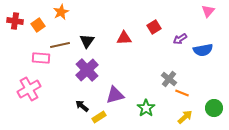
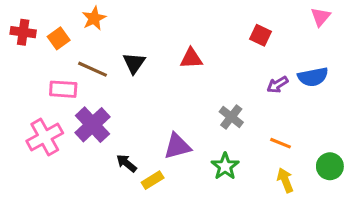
red square: (154, 27) -> (261, 35), moved, turned -32
purple arrow: (180, 39) -> (277, 85), moved
brown line: (60, 45) -> (92, 69), turned 36
purple cross: (87, 70) -> (92, 125), moved
gray cross: (169, 79) -> (231, 117), moved
yellow arrow: (185, 117) -> (285, 180), turned -70

